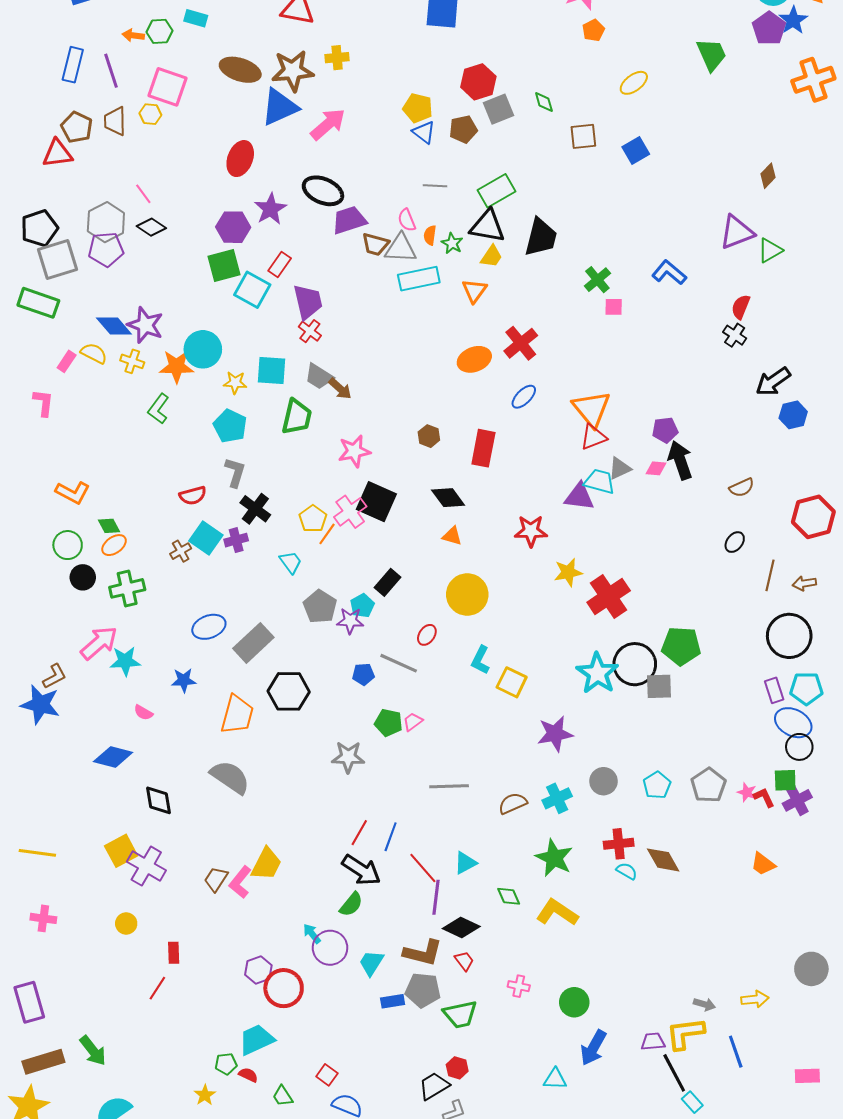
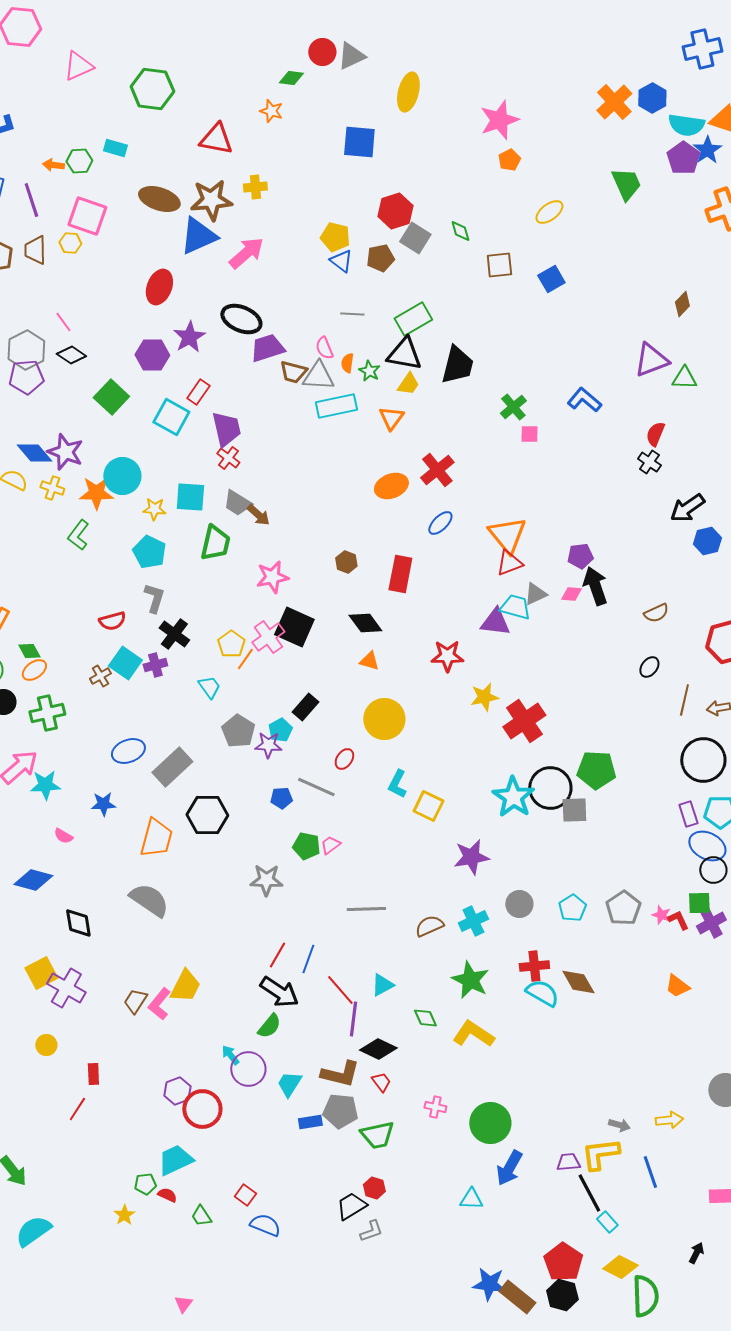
gray square: (499, 109) -> (415, 238), turned -36
green triangle: (770, 250) -> (684, 378), turned 32
green square: (224, 266) -> (111, 397), moved, turned -32
cyan semicircle: (627, 871) -> (542, 993), size x1.6
green circle: (574, 1002) -> (490, 1123), size x1.4

